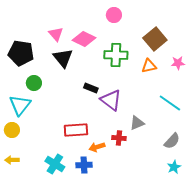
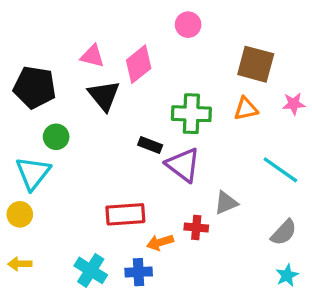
pink triangle: (56, 34) -> (92, 56), turned -35
pink diamond: (84, 39) -> (139, 64), turned -65
brown square: (155, 39) -> (256, 64), turned -35
green cross: (116, 55) -> (191, 114), moved

